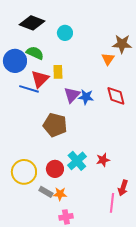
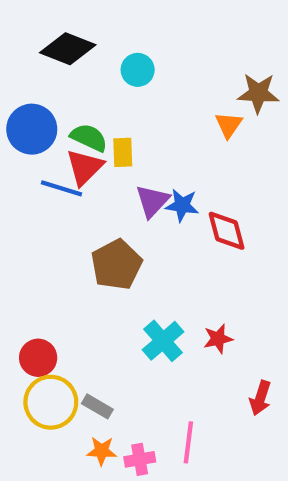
green semicircle: (35, 53) -> (89, 138), moved
red diamond: (116, 96) -> (227, 231), moved
brown pentagon: (55, 125) -> (116, 265), turned 30
red circle: (55, 169) -> (38, 358), moved
yellow circle: (24, 172) -> (51, 402), moved
orange star: (60, 194) -> (102, 451), moved
pink line: (112, 203) -> (188, 442), moved

